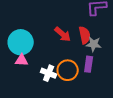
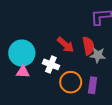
purple rectangle: (89, 64) -> (93, 85), moved
white cross: (49, 73) -> (51, 64), moved

